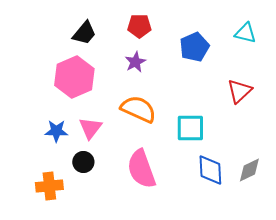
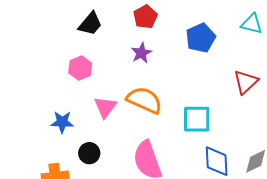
red pentagon: (139, 26) -> (145, 17), turned -30
pink hexagon: (74, 77) -> (80, 68), size x0.6
pink triangle: (90, 128) -> (105, 107), moved

